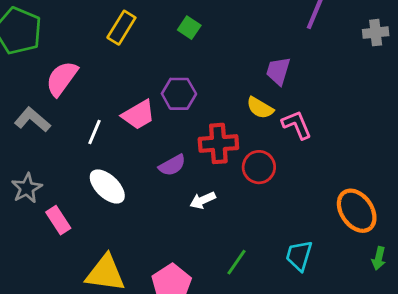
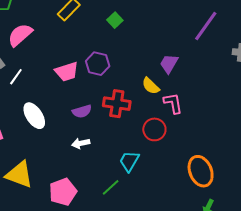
white line: (94, 132) -> (16, 77), moved
red circle: (259, 167) -> (154, 129), moved
white arrow: (203, 200) -> (81, 143), moved
cyan trapezoid: (299, 256) -> (129, 161), moved

